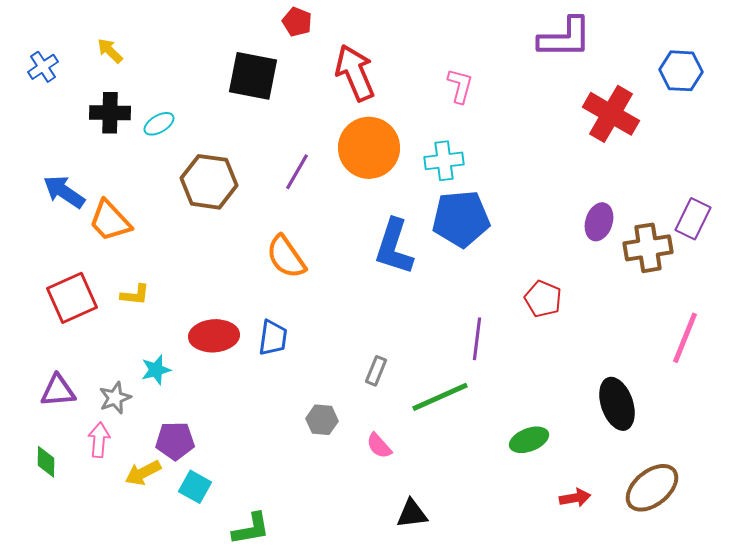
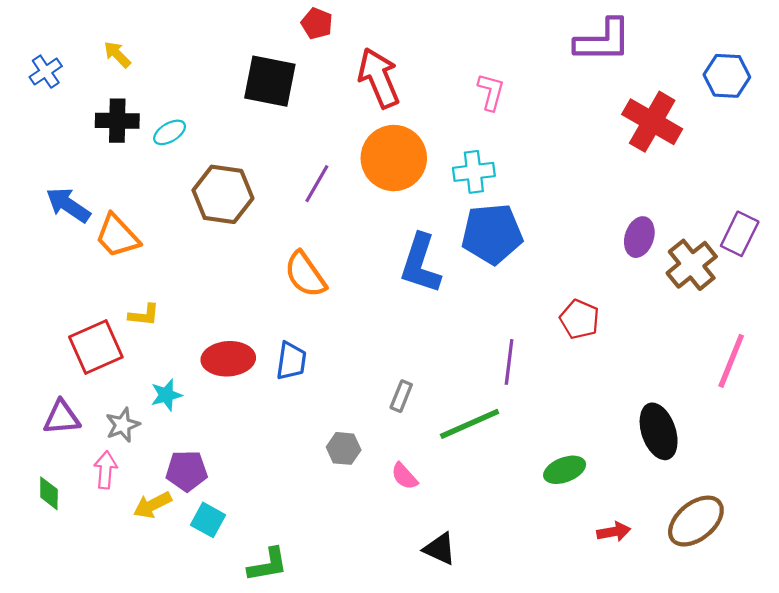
brown cross: (648, 248) -> (692, 265), turned -30
red square: (72, 298) -> (96, 347), moved
black triangle: (412, 514) -> (440, 549), turned 32

